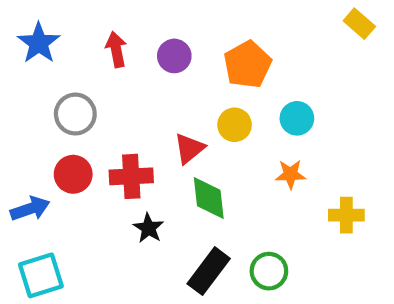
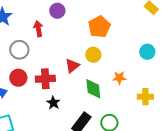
red arrow: (116, 49) -> (38, 29), moved
purple circle: (174, 56) -> (57, 11), moved
cyan circle: (297, 118) -> (147, 52), moved
green diamond: (209, 198) -> (93, 89), moved

